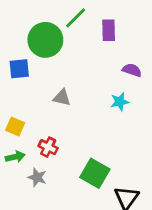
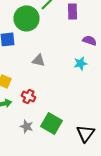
green square: (95, 173) -> (52, 123), moved
gray star: (37, 177) -> (26, 126), moved

